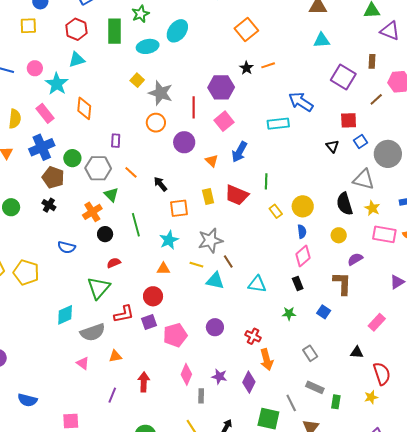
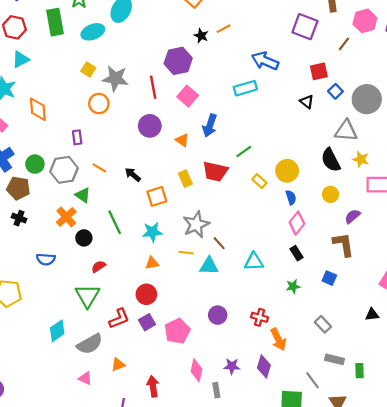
orange circle: (156, 123) -> (99, 104), moved
green line: (266, 181) -> (244, 151), turned 63
cyan star: (169, 240) -> (152, 232), turned 30

